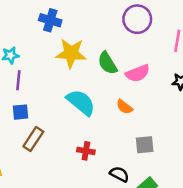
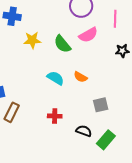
yellow star: (71, 53) -> (32, 40), size x0.7
pink semicircle: (138, 73) -> (88, 35), moved
cyan semicircle: (81, 102) -> (56, 78), moved, size x0.7

